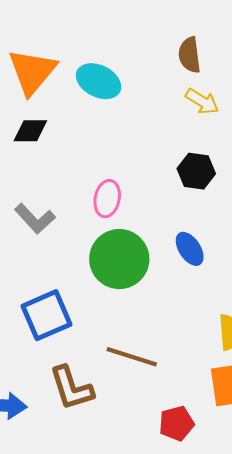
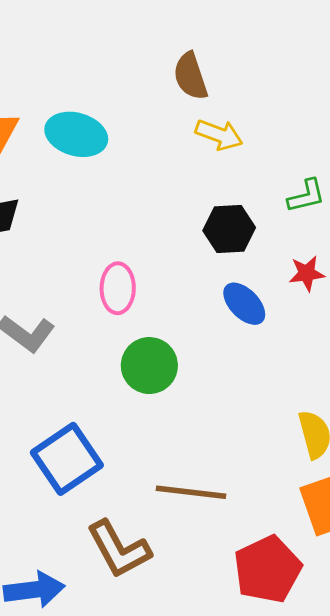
blue ellipse: (190, 249) -> (244, 304), moved
green circle: (119, 259) -> (149, 366), size x0.7
red pentagon: (177, 423) -> (268, 569), size x1.4

